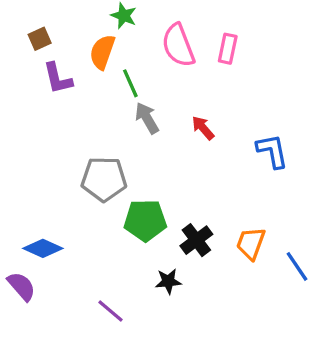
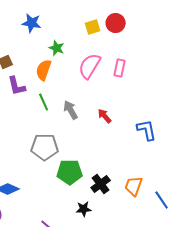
pink semicircle: (178, 45) -> (90, 66), turned 52
green line: (130, 83) -> (44, 102), moved

